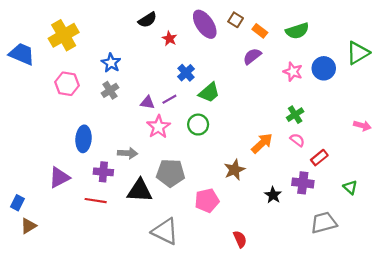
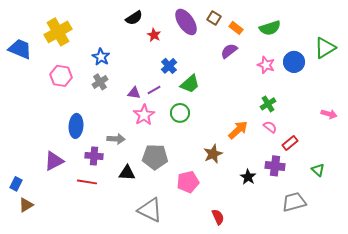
black triangle: (140, 191) -> (127, 173), size x0.7

